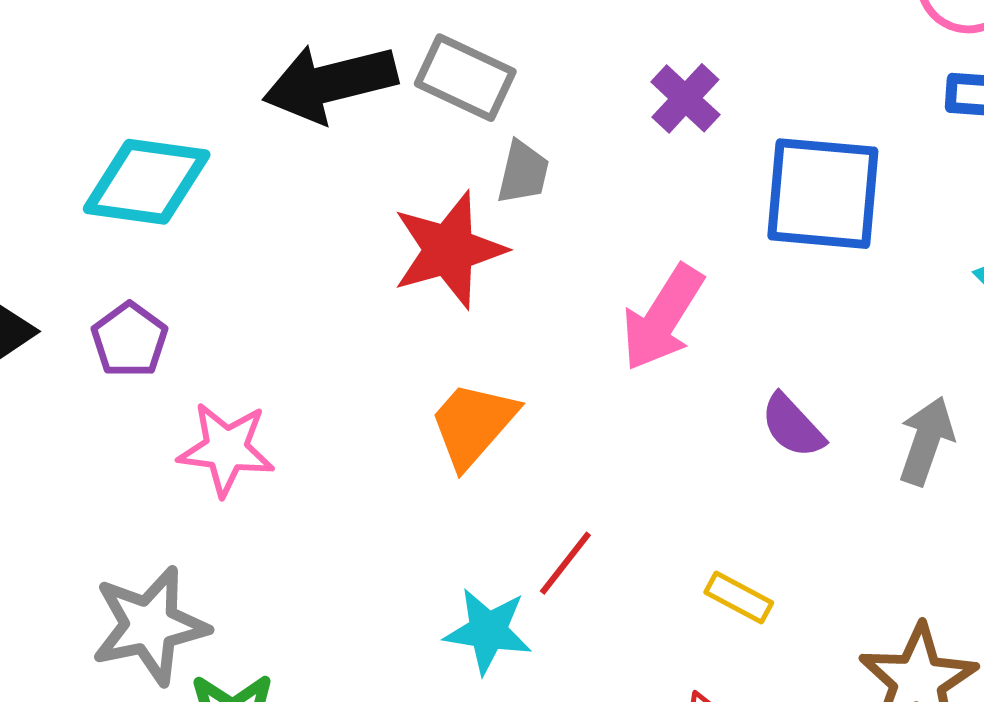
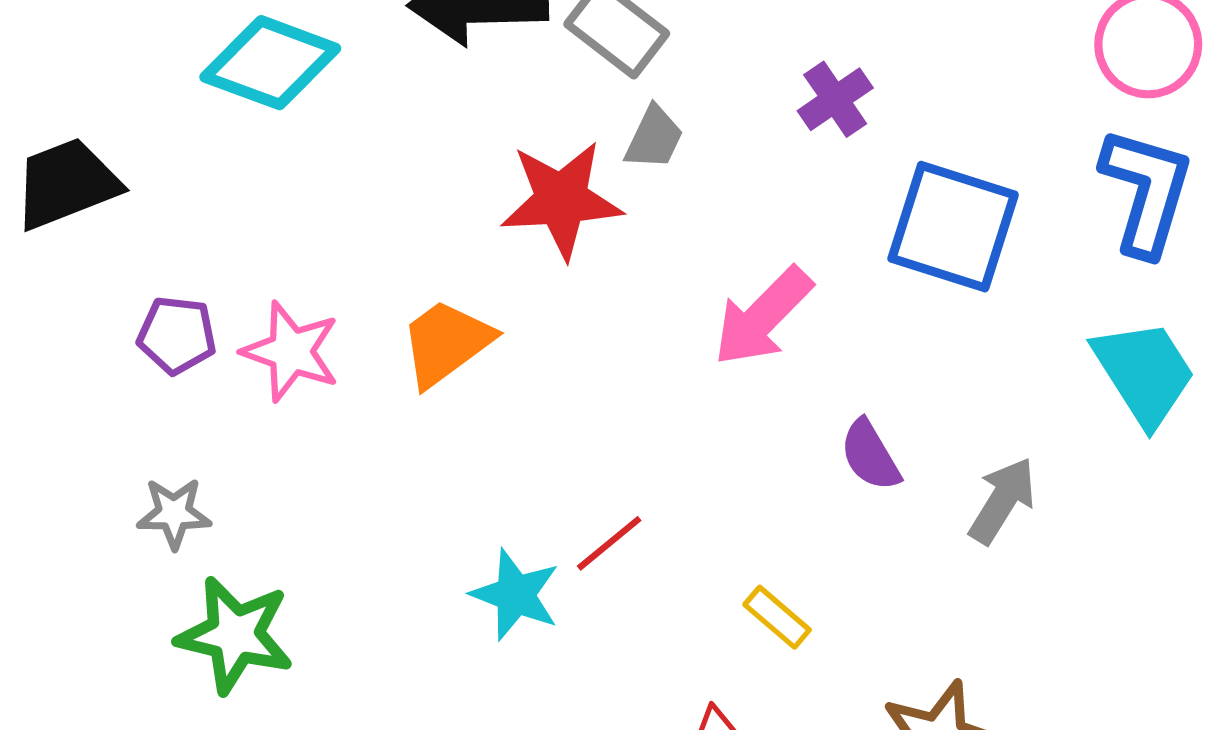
purple pentagon: (129, 340) -> (177, 335), moved, turned 30
orange trapezoid: (473, 424) -> (446, 343), moved
gray star: (150, 626) -> (174, 513), size x0.6

